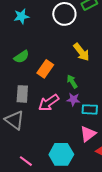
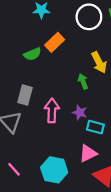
orange rectangle: (45, 69) -> (55, 42), moved
green arrow: (72, 82) -> (83, 81), moved
pink arrow: (49, 103) -> (52, 110), turned 115

